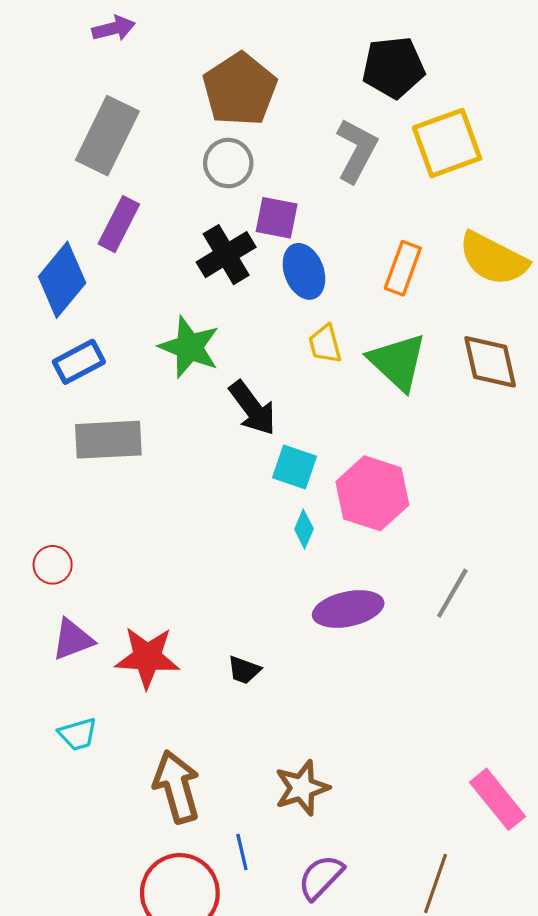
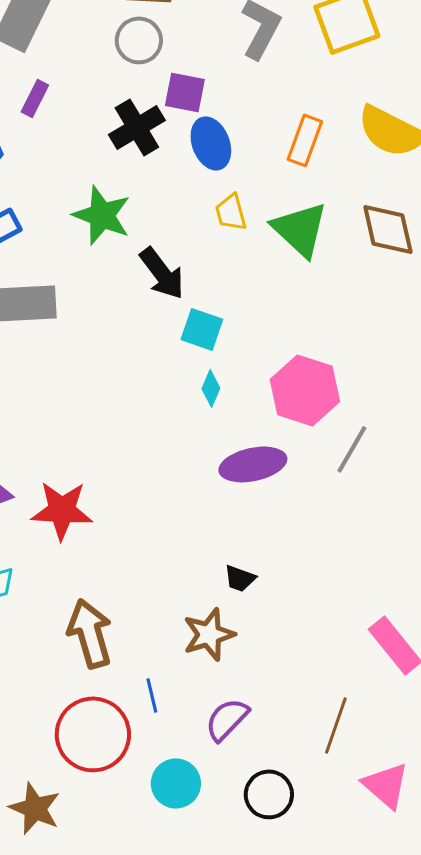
purple rectangle: (119, 224) -> (35, 98), size x0.7
pink hexagon: (372, 493) -> (305, 390), moved
black trapezoid: (244, 670) -> (240, 578), moved

